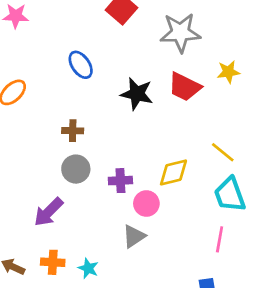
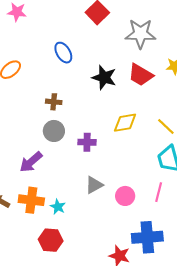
yellow diamond: (173, 172) -> (125, 123), moved
pink circle: (146, 204) -> (125, 196), moved
orange cross: (53, 262) -> (31, 200), size x1.4

